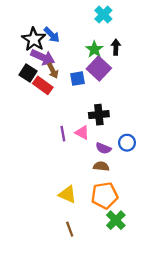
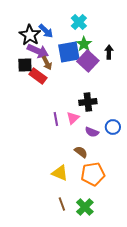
cyan cross: (103, 15) -> (79, 22), moved
black arrow: (116, 47) -> (109, 52), moved
black square: (28, 73) -> (25, 65), turned -35
blue square: (78, 79) -> (69, 52), moved, size x1.6
pink triangle: (82, 133) -> (73, 118), turned 48
brown semicircle: (101, 166) -> (81, 152), moved, turned 32
green cross: (116, 220) -> (85, 207), moved

